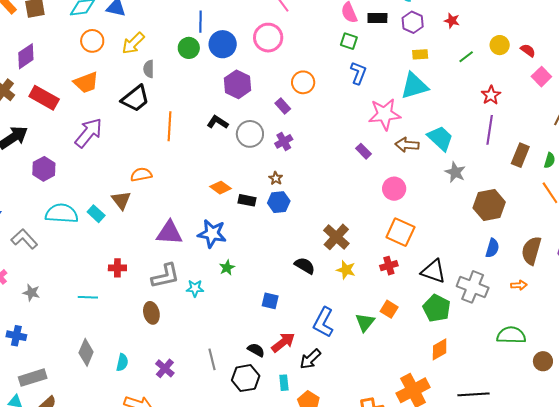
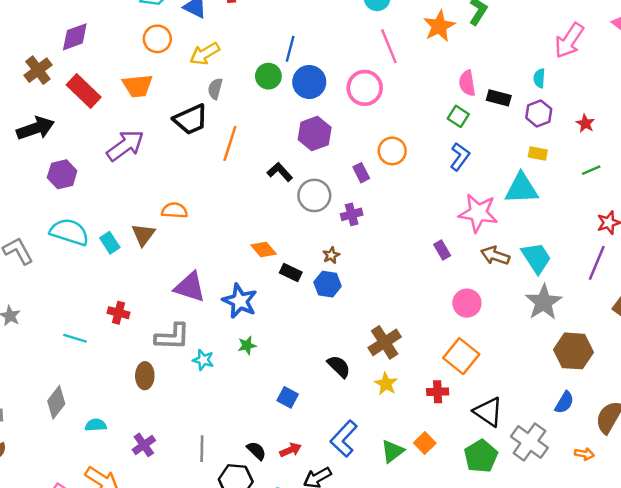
orange line: (170, 126) -> (230, 143), moved
gray star: (455, 172) -> (544, 302), size x1.4
red arrow: (283, 342) -> (291, 450), size x0.7
cyan semicircle: (122, 362) -> (96, 425), turned -120

